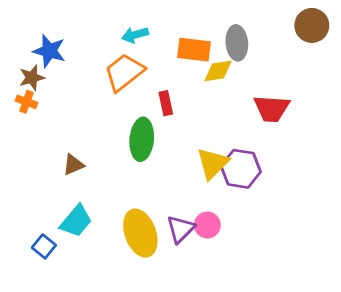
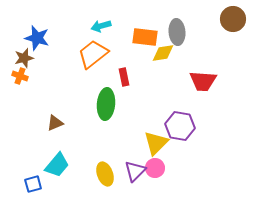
yellow triangle: (213, 163) -> (156, 143), moved
yellow ellipse: (140, 233) -> (105, 174), size x0.7
blue square: (44, 246) -> (33, 184), turned 36

